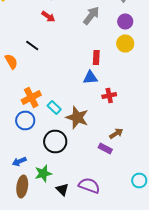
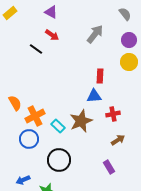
black line: (32, 46) -> (36, 49), moved
orange semicircle: (11, 62) -> (15, 103), moved
brown star: (77, 118) -> (81, 121), moved, turned 30
brown arrow: (116, 134) -> (118, 140), moved
purple rectangle: (105, 148) -> (109, 167), turned 32

